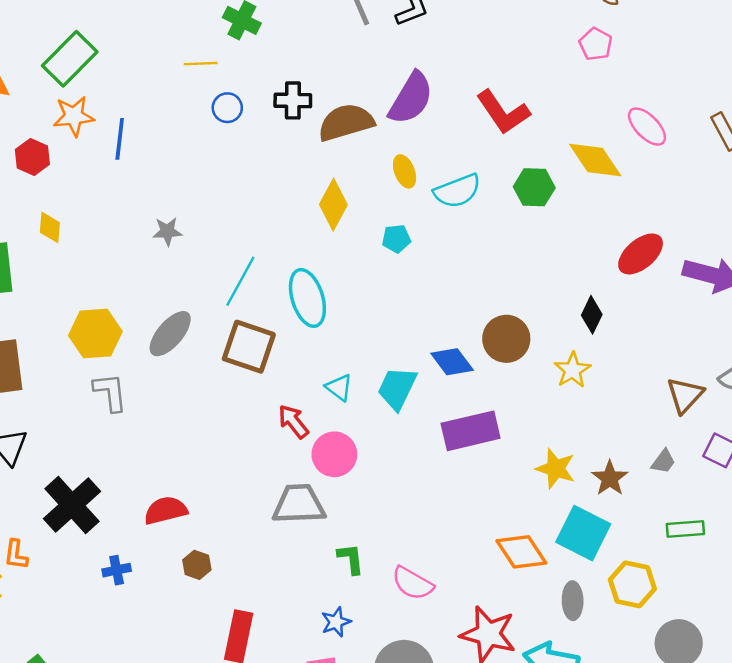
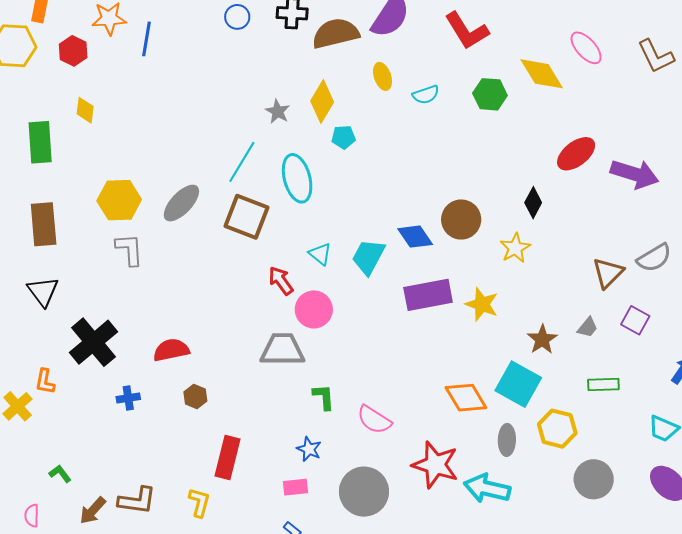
cyan semicircle: (457, 191) -> (426, 95), size x0.7
gray star: (167, 231) -> (278, 111), moved, turned 30
cyan pentagon: (396, 239) -> (343, 137), moved
yellow star: (556, 469) -> (482, 304), moved
blue star: (336, 622) -> (309, 449), turned -30

